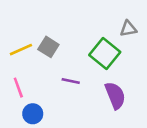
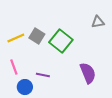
green square: (105, 54) -> (61, 41), moved
purple line: (71, 81) -> (43, 75), moved

